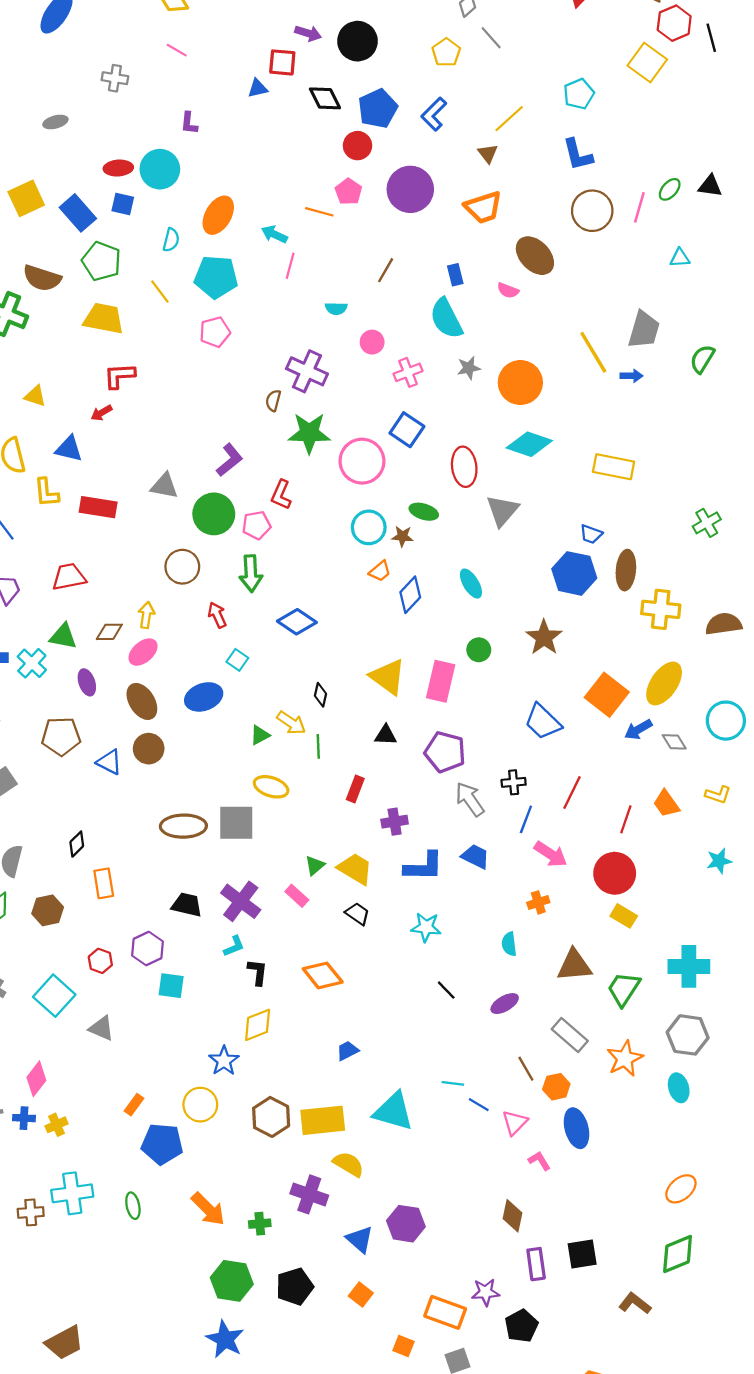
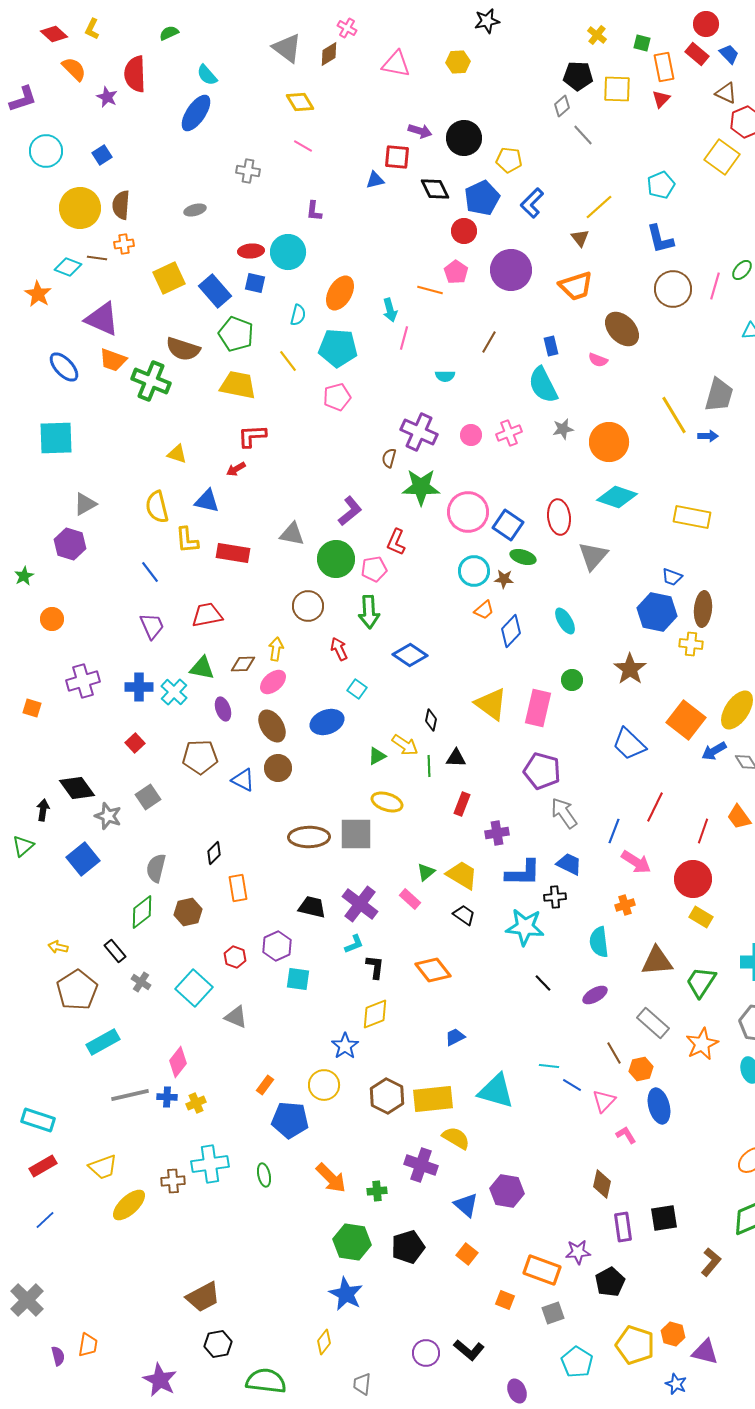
yellow pentagon: (446, 52) -> (509, 160), moved, turned -30
cyan arrow: (274, 234) -> (390, 310), turned -130
pink circle: (372, 342) -> (471, 435), moved
blue square: (407, 430) -> (508, 525), moved
yellow cross: (661, 609) -> (691, 644), moved, size x0.7
black triangle: (386, 735) -> (456, 758), moved
black cross: (514, 782) -> (555, 897), moved
cyan star: (426, 927) -> (525, 927), size x1.4
cyan semicircle: (509, 944) -> (599, 942), size x1.4
brown L-shape: (635, 1303) -> (711, 1262), turned 92

